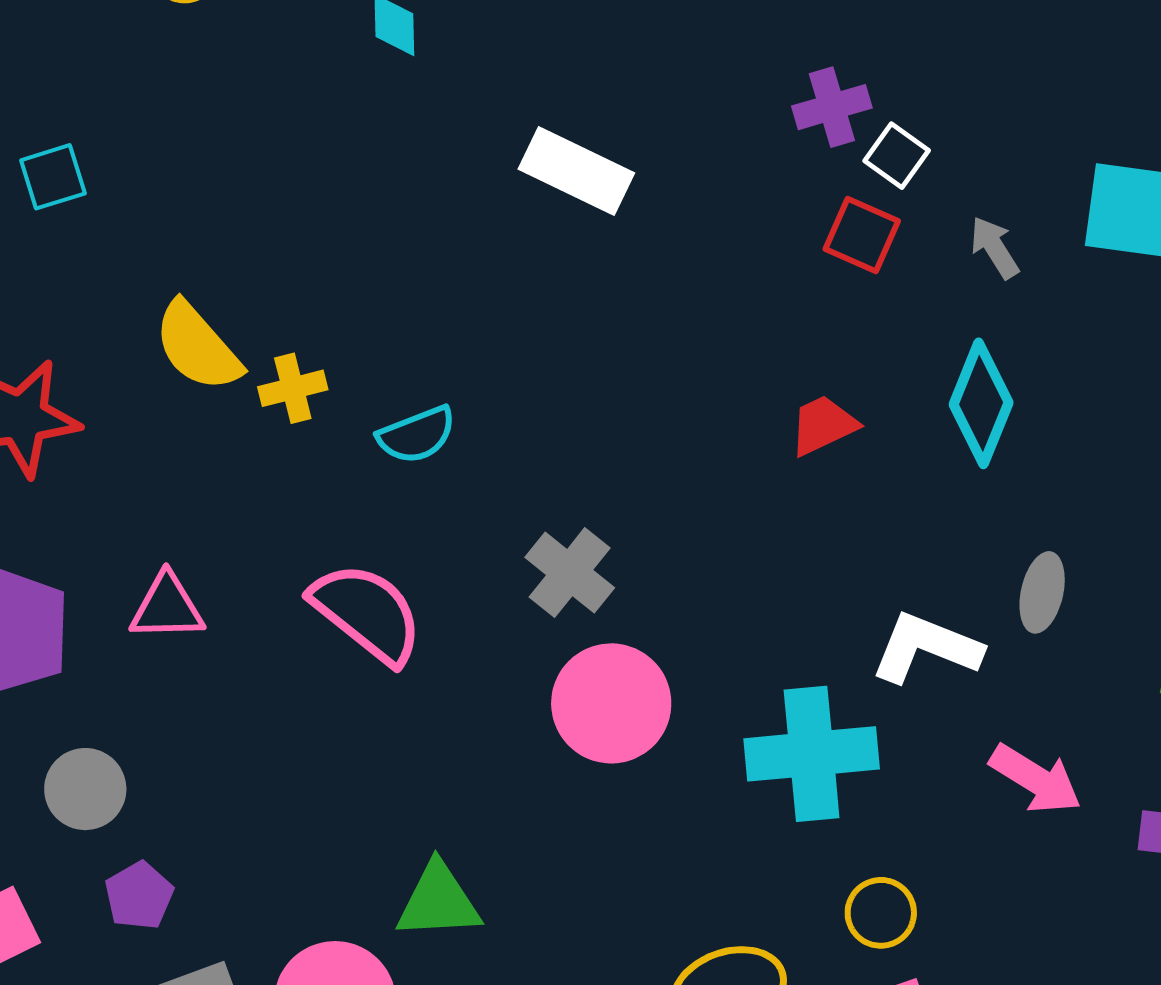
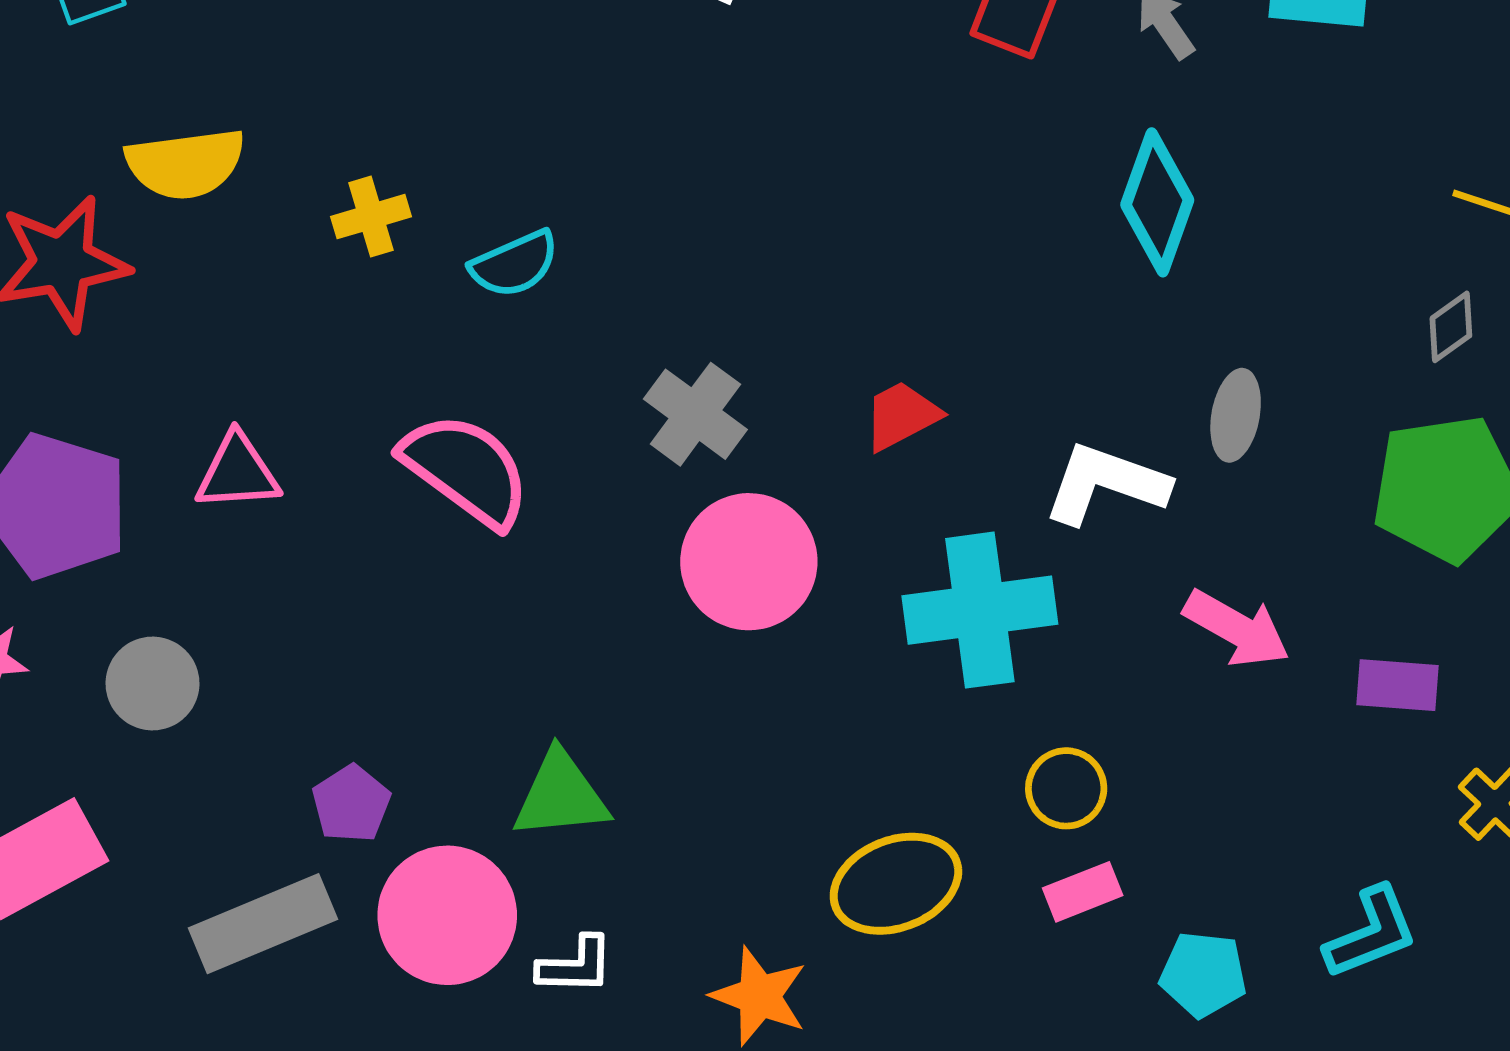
yellow semicircle: (197, 347) -> (185, 164), moved, turned -54
red trapezoid: (823, 425) -> (901, 416), moved
purple pentagon: (139, 896) -> (351, 804), moved

